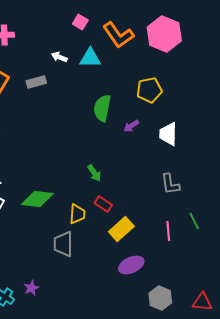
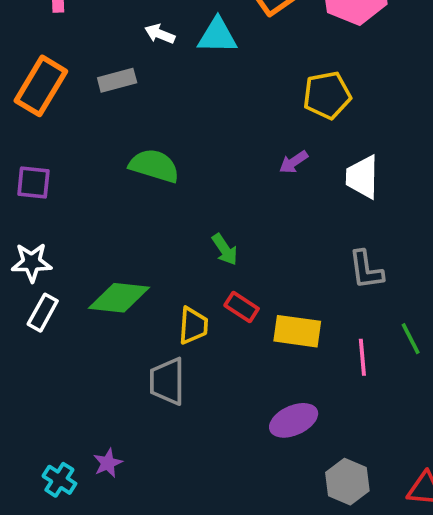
green semicircle: (102, 108) -> (154, 166), moved, turned 96
yellow rectangle: (121, 229) -> (297, 331), moved, turned 50

